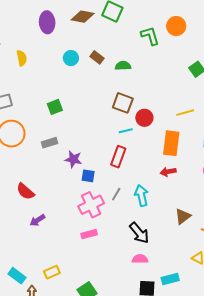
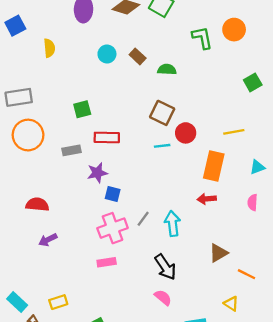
red rectangle: (118, 157) -> (107, 138), moved, turned 65
purple star: (73, 159) -> (97, 173), turned -30
red semicircle: (25, 191) -> (37, 204), turned 138
pink semicircle: (140, 259) -> (163, 298), turned 35

